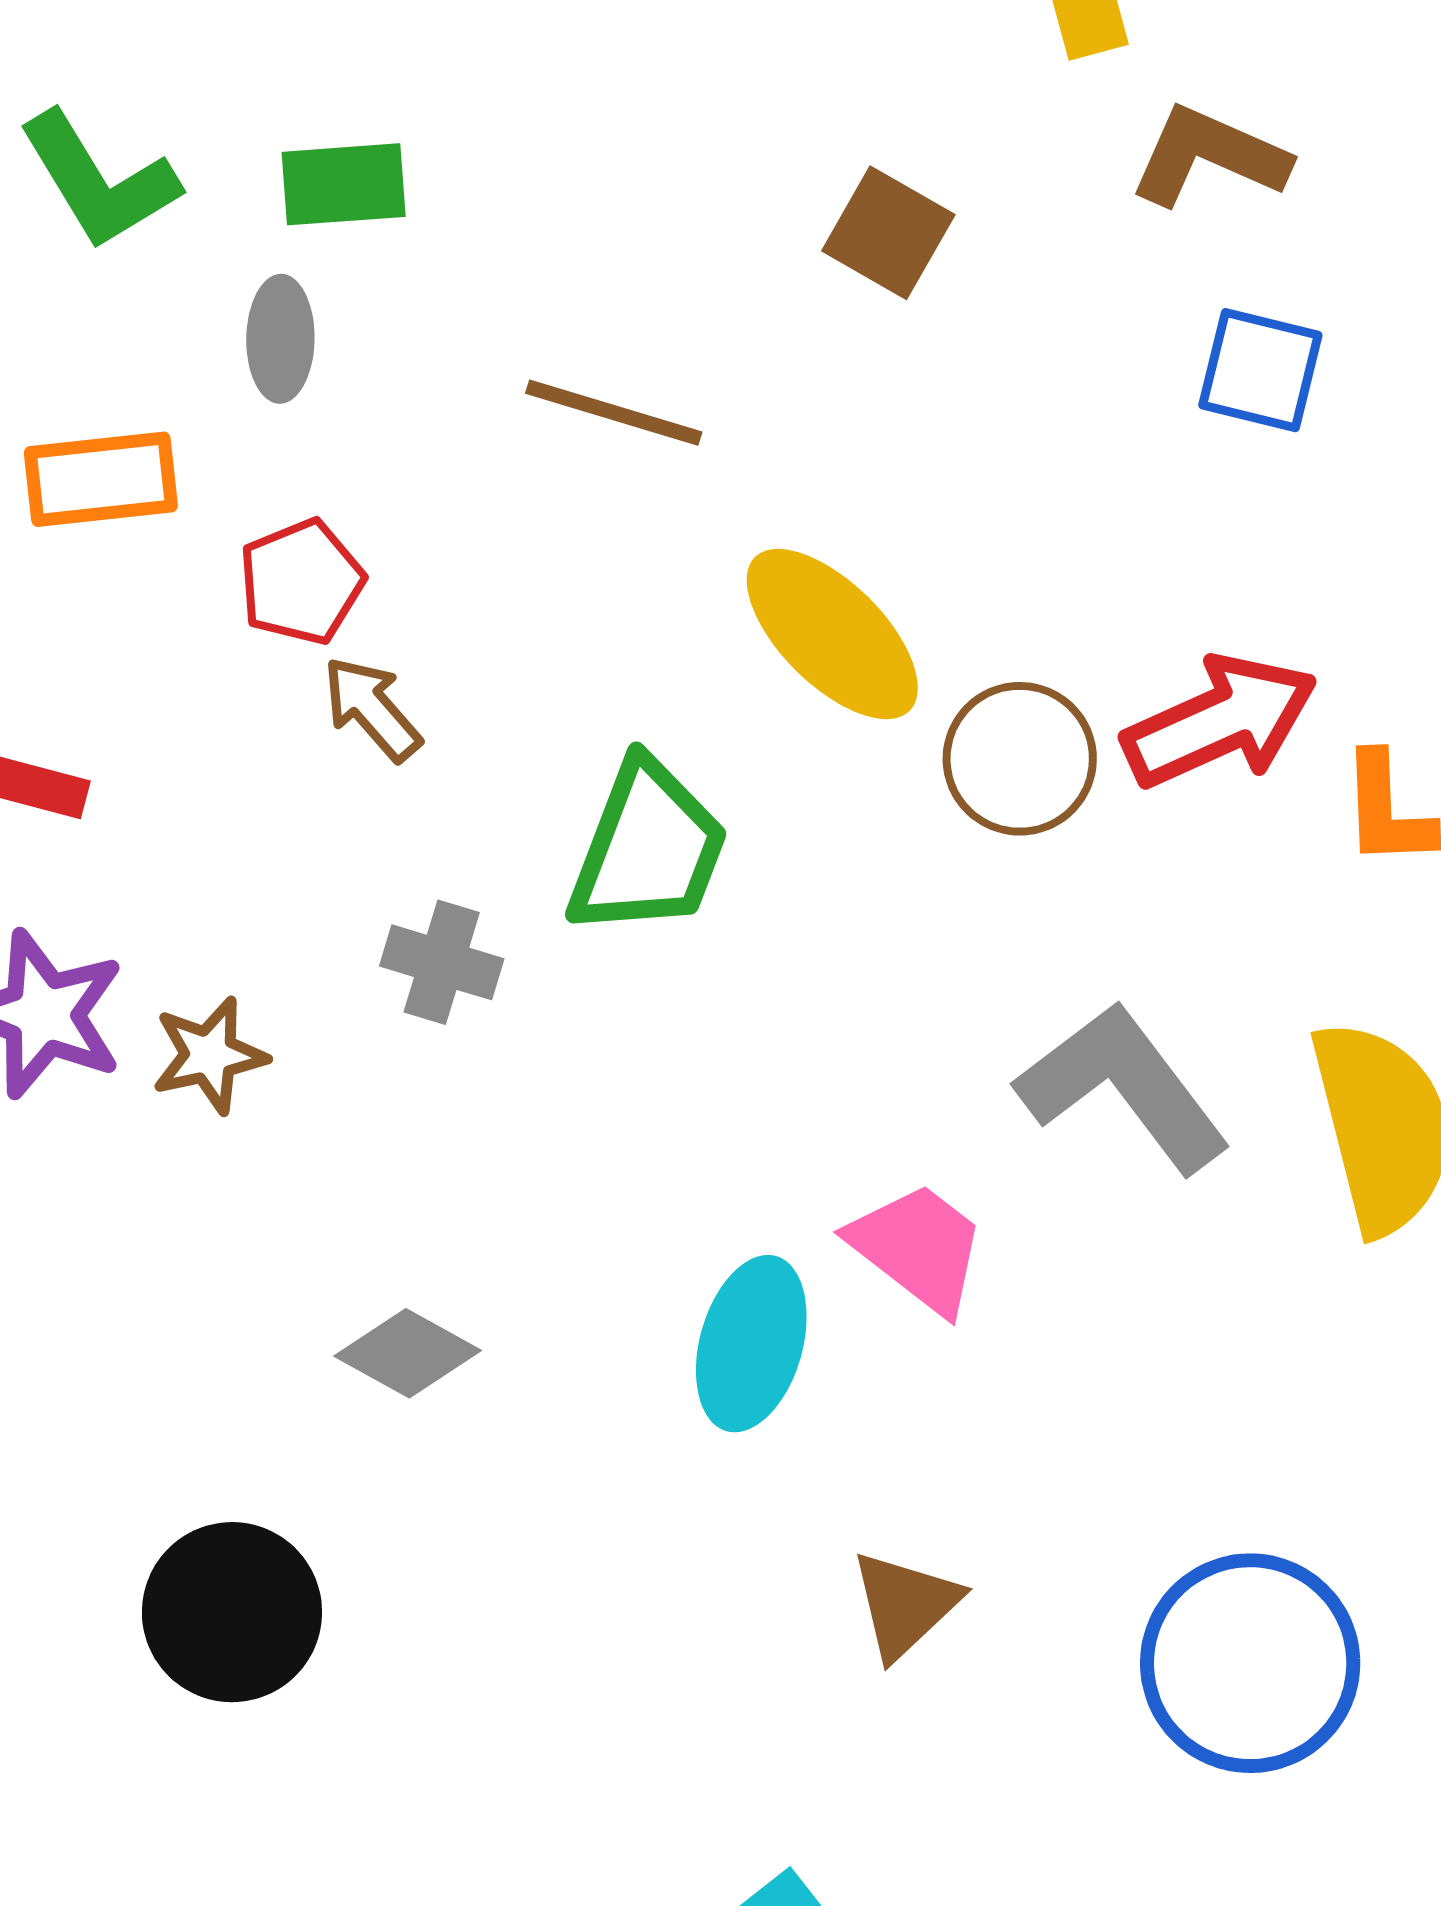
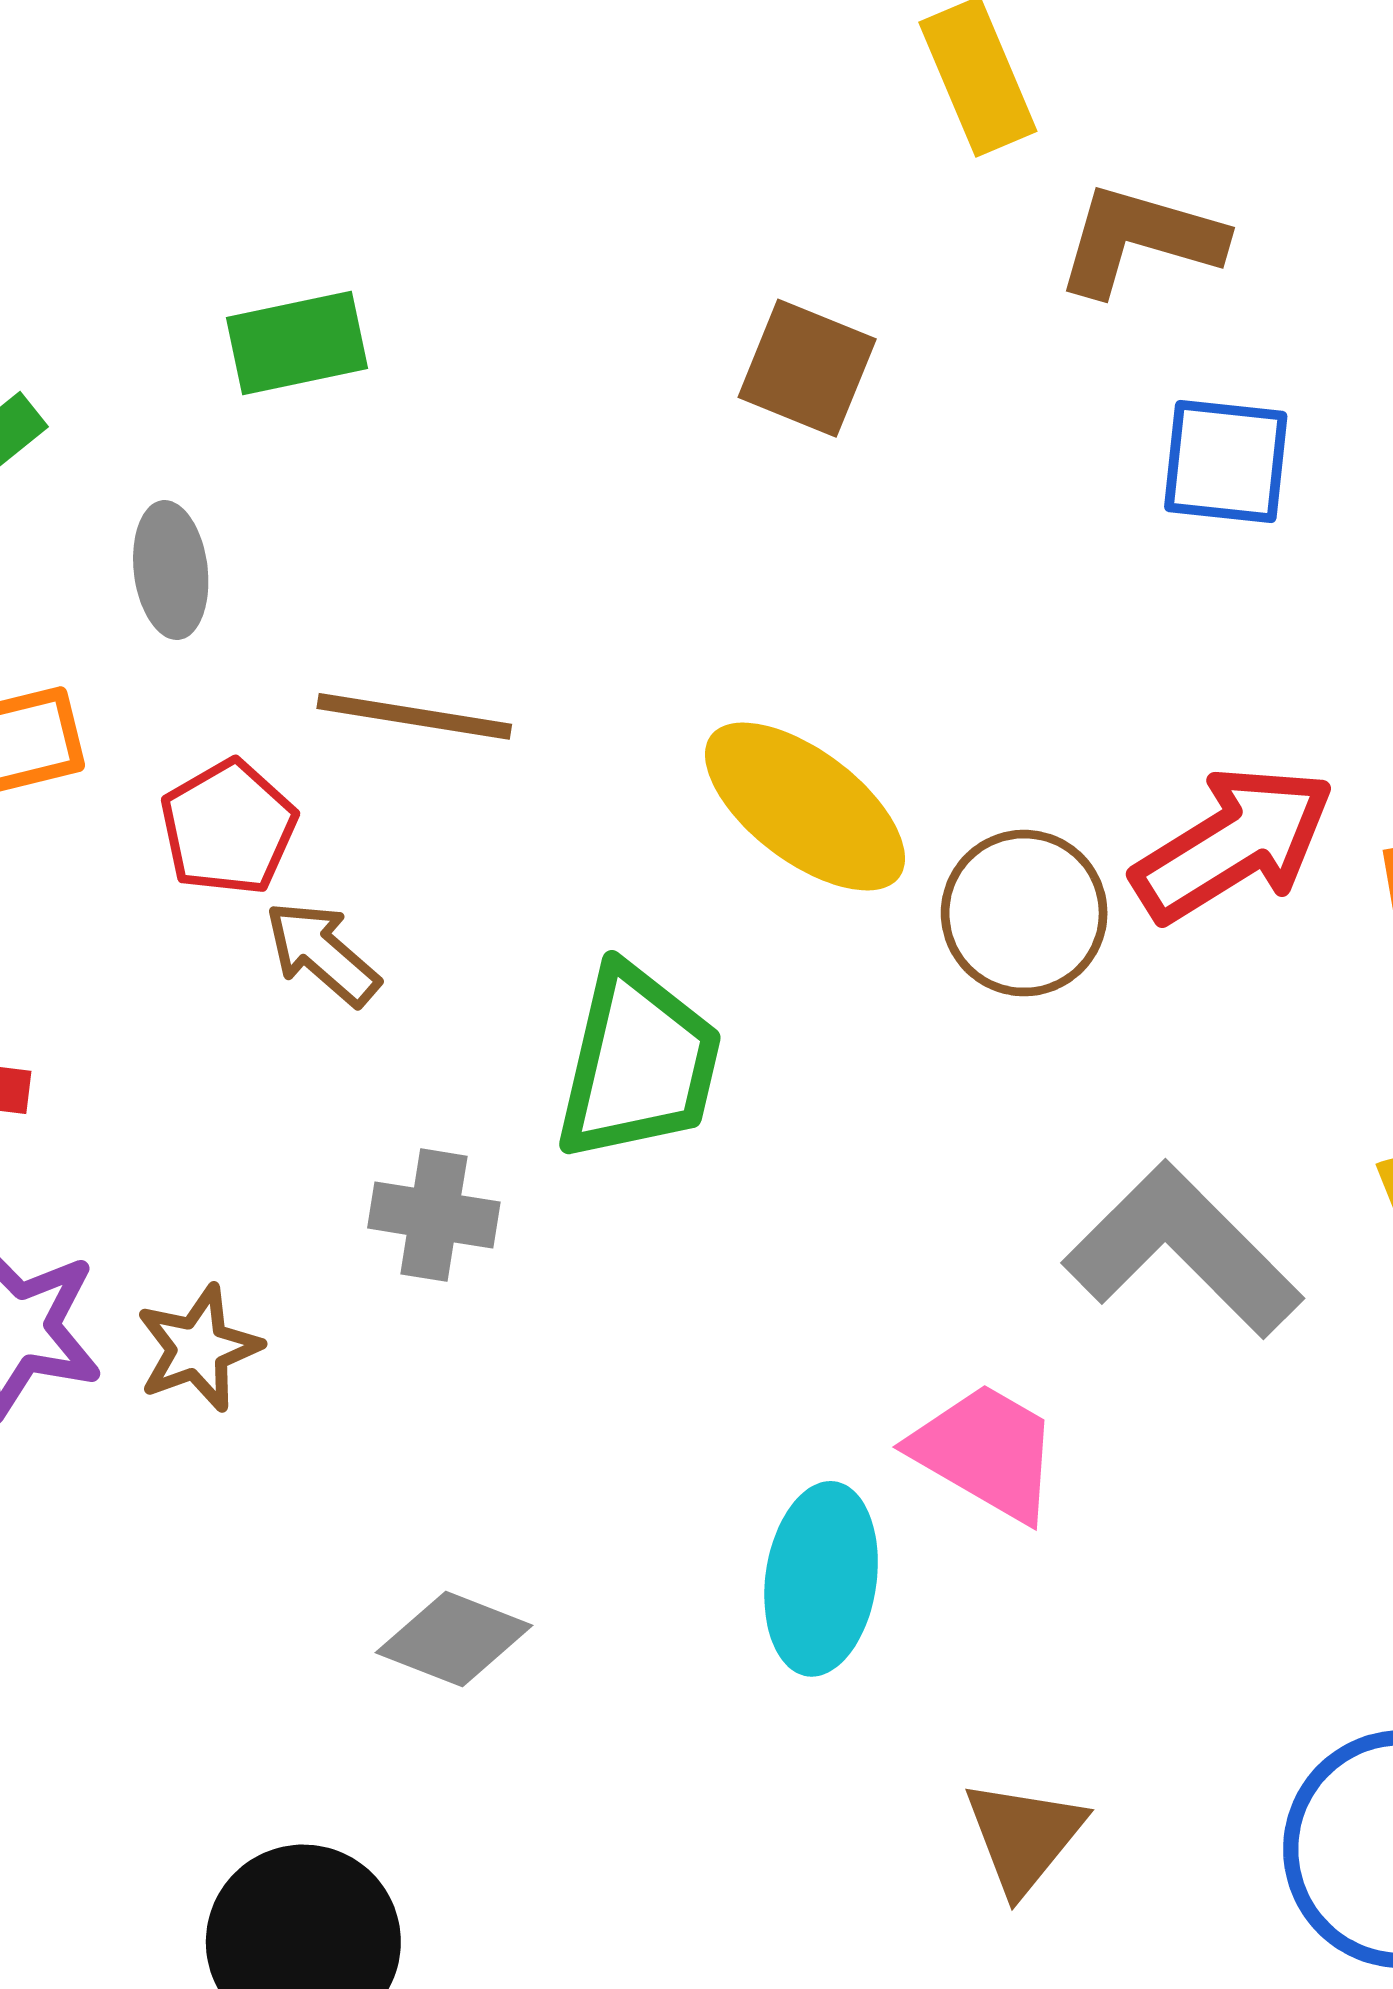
green rectangle: (344, 184) -> (297, 343), moved
brown line: (614, 413) -> (414, 716), moved

